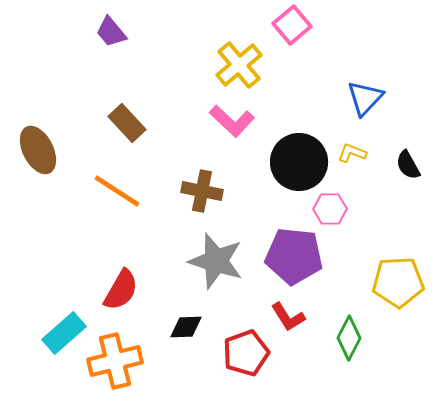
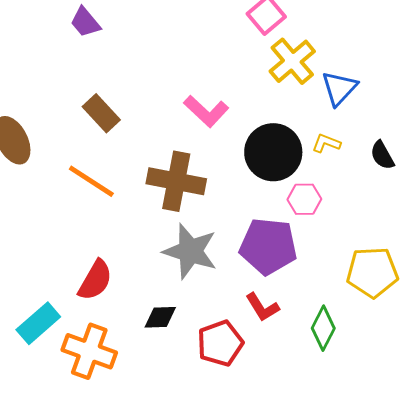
yellow cross: (239, 65) -> (292, 61), moved
brown cross: (202, 191) -> (176, 181), size x1.4
orange cross: (115, 361) -> (89, 351), turned 34

